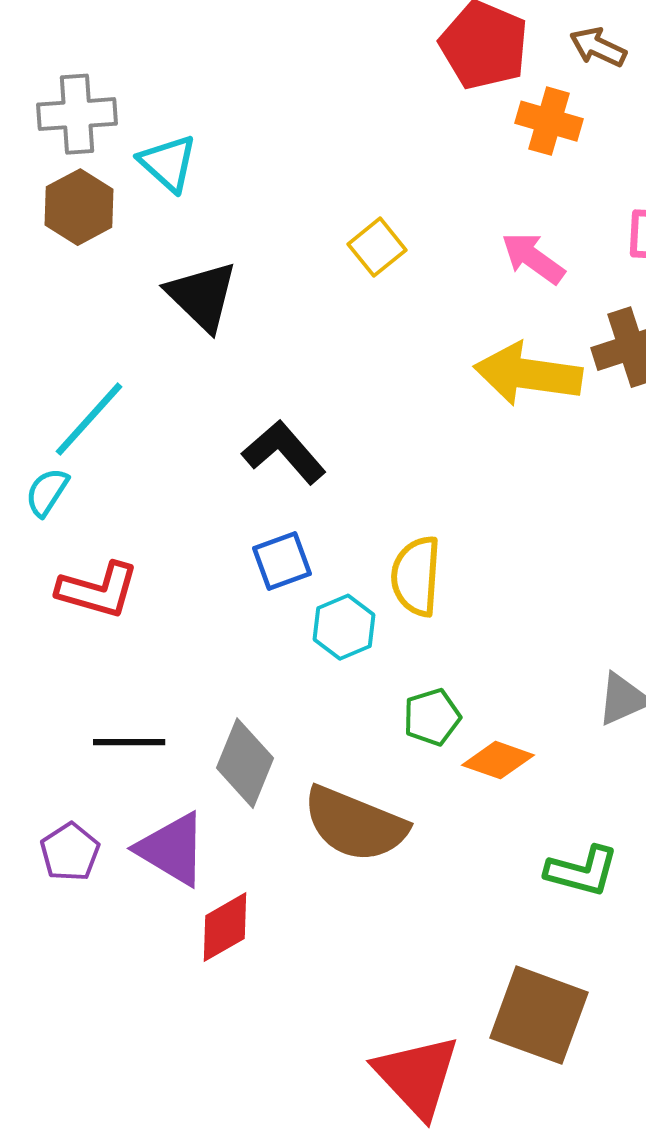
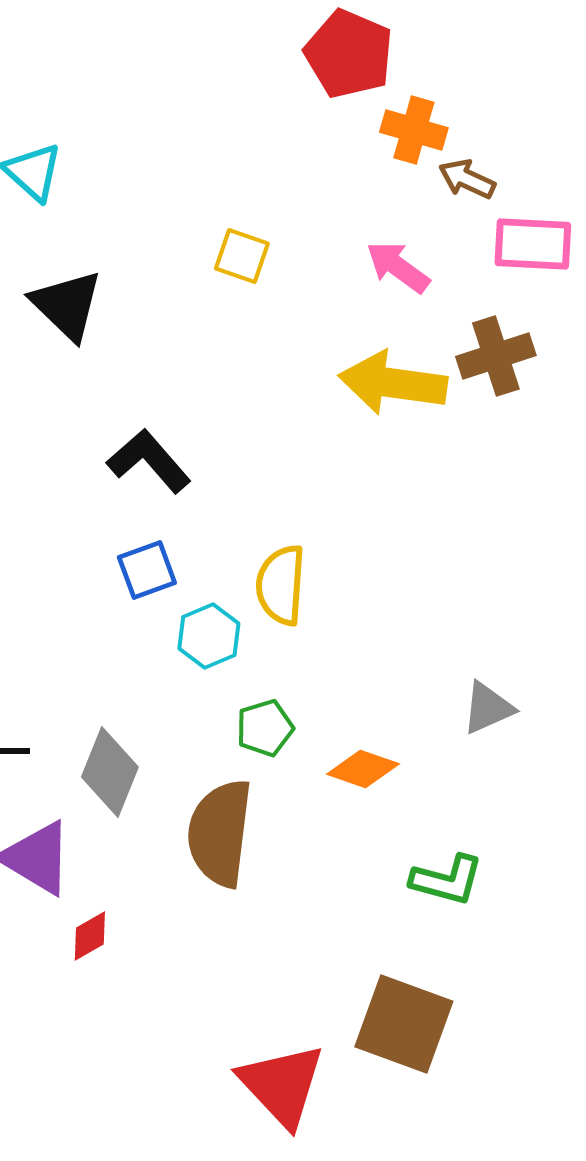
brown arrow: (598, 47) -> (467, 179), moved
yellow square: (377, 247) -> (242, 256), turned -32
green pentagon: (432, 717) -> (265, 728), moved
brown semicircle: (355, 824) -> (220, 833), turned 75
red diamond: (225, 927) -> (90, 936), size x0.7

